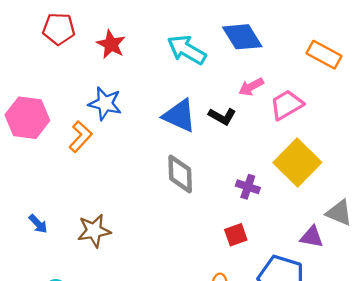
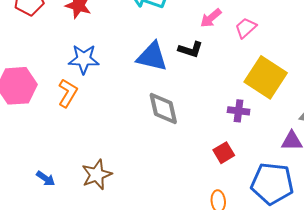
pink trapezoid: (287, 105) -> (246, 28), size x0.7
purple cross: (248, 187) -> (239, 111), moved

